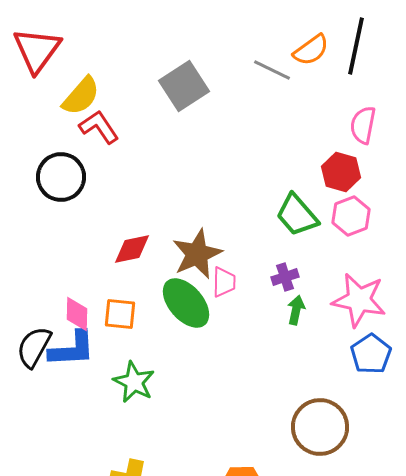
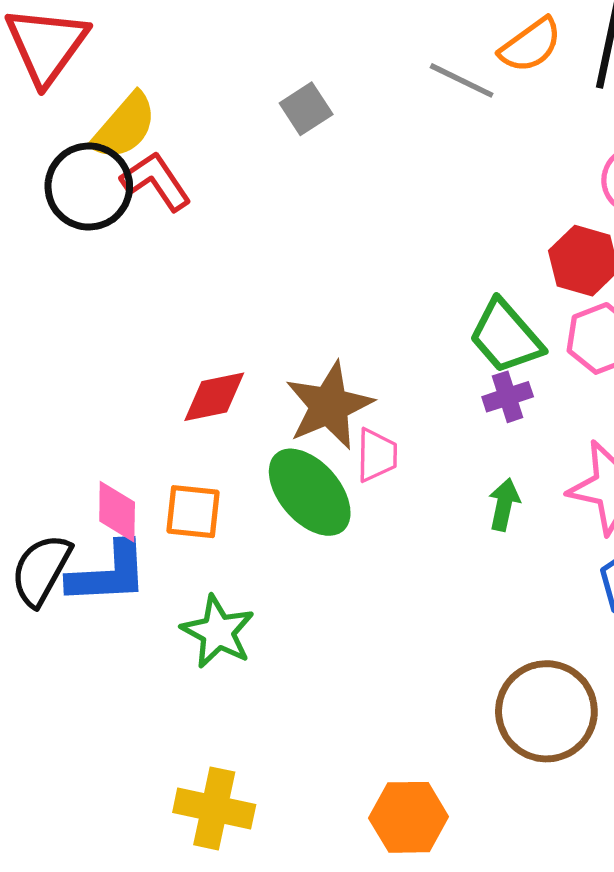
gray square: (184, 86) -> (306, 109), size x0.6
black circle: (61, 177) -> (89, 186), moved
purple cross: (285, 277) -> (508, 397), moved

